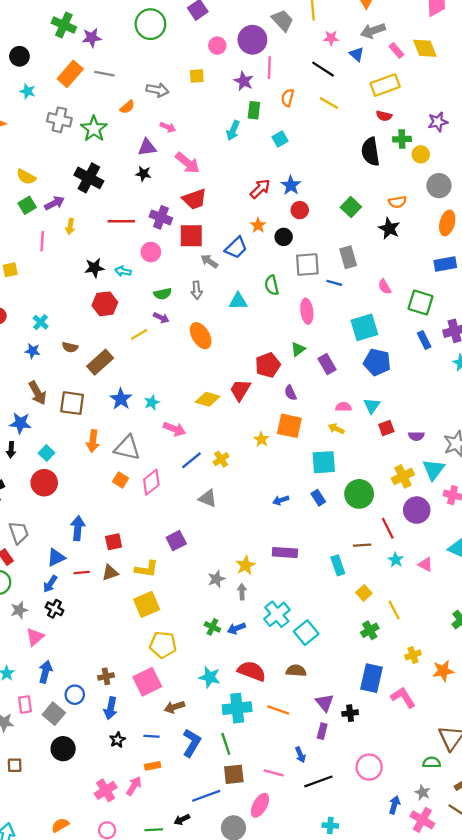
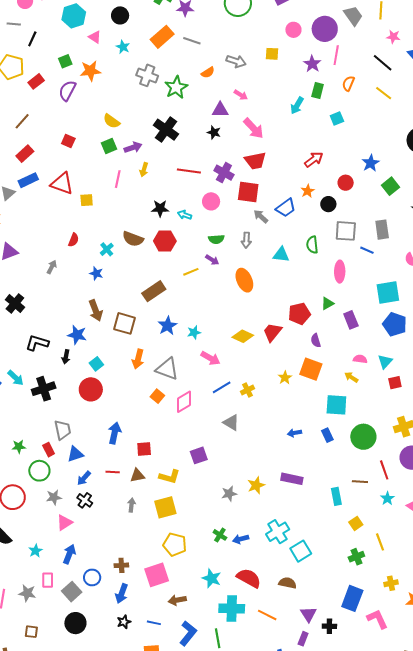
blue star: (291, 185) -> (371, 163), moved
brown semicircle: (70, 347) -> (133, 239), moved, size x1.5
blue triangle: (56, 557) -> (75, 454), moved
gray arrow: (242, 592) -> (131, 505), moved

